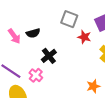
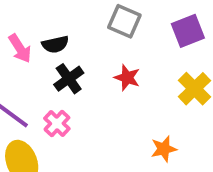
red star: (84, 37) -> (127, 78), moved
black cross: (49, 56) -> (69, 79), moved

